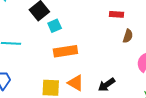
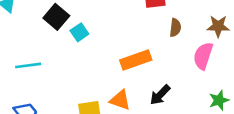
orange rectangle: (65, 51) -> (136, 60), moved

